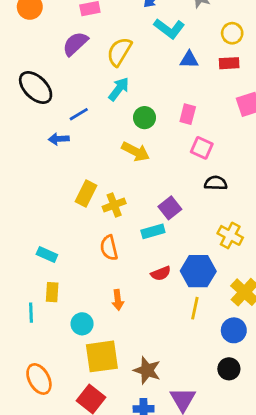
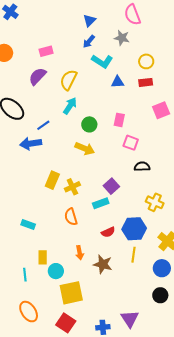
blue arrow: (59, 139) -> (31, 143), size x1.5
yellow rectangle: (52, 292) -> (43, 257), moved
cyan line: (31, 313) -> (25, 275), moved
brown star: (147, 370) -> (103, 264), moved

